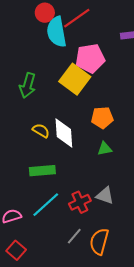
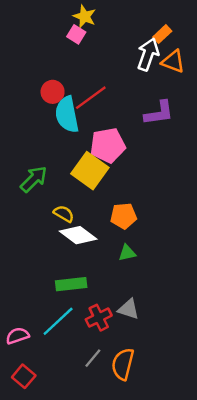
green arrow: (28, 85) -> (34, 179), turned -150
yellow semicircle: (41, 131) -> (64, 214), moved
white diamond: (64, 133) -> (78, 235), turned -48
green rectangle: (42, 171) -> (71, 284), moved

